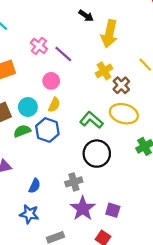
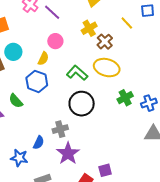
pink circle: (51, 81) -> (55, 41), moved
cyan circle: (28, 107) -> (13, 52), moved
green semicircle: (22, 131) -> (16, 101), moved, turned -112
blue semicircle: (35, 186) -> (39, 143), moved
purple square: (113, 210) -> (105, 170), moved, turned -32

